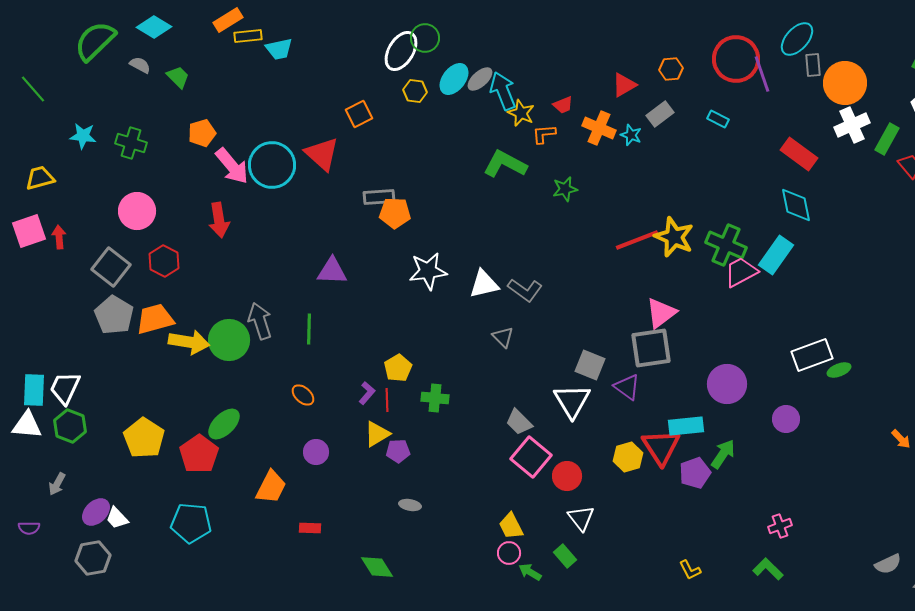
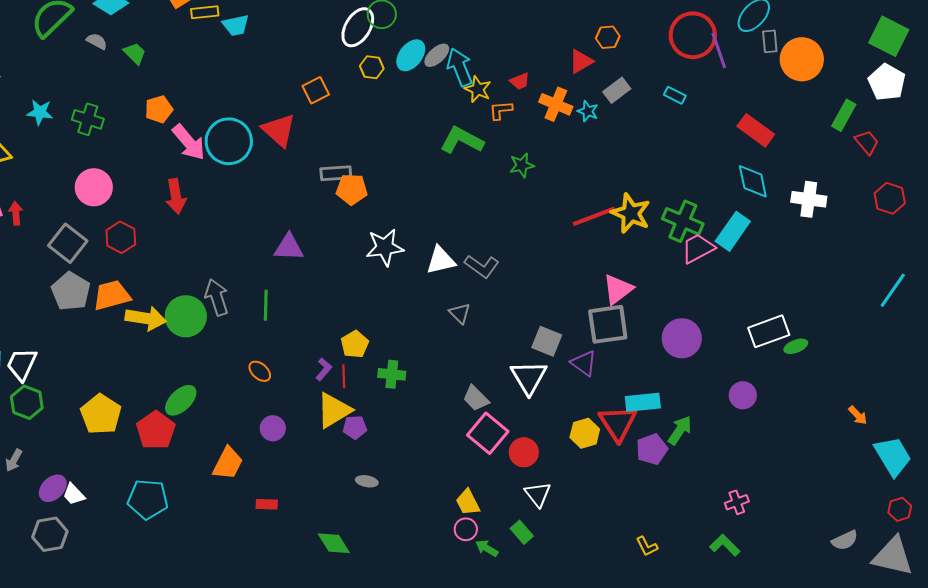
orange hexagon: (671, 69) -> (608, 37), moved
white cross: (852, 125) -> (809, 199), moved, turned 32
purple circle: (727, 384) -> (682, 338), moved
yellow triangle: (377, 434) -> (334, 410), size x1.4

